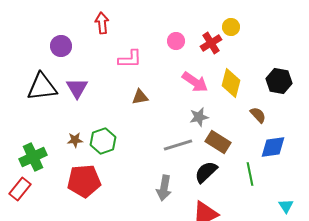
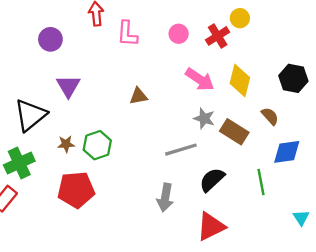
pink L-shape: (130, 59) -> (127, 34), moved, turned 95
black triangle: (42, 87) -> (30, 115), moved, turned -32
gray star: (199, 117) -> (204, 118), turned 30
brown rectangle: (218, 142) -> (234, 132), moved

